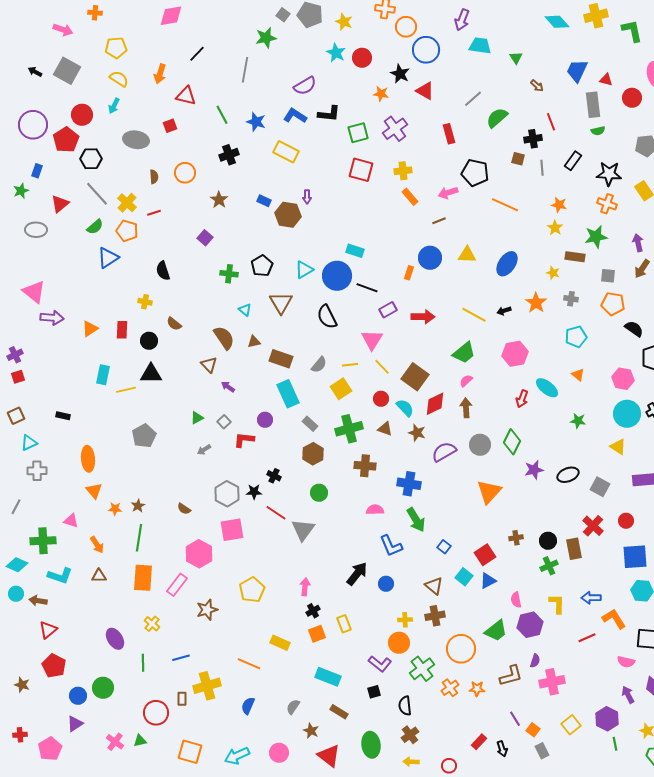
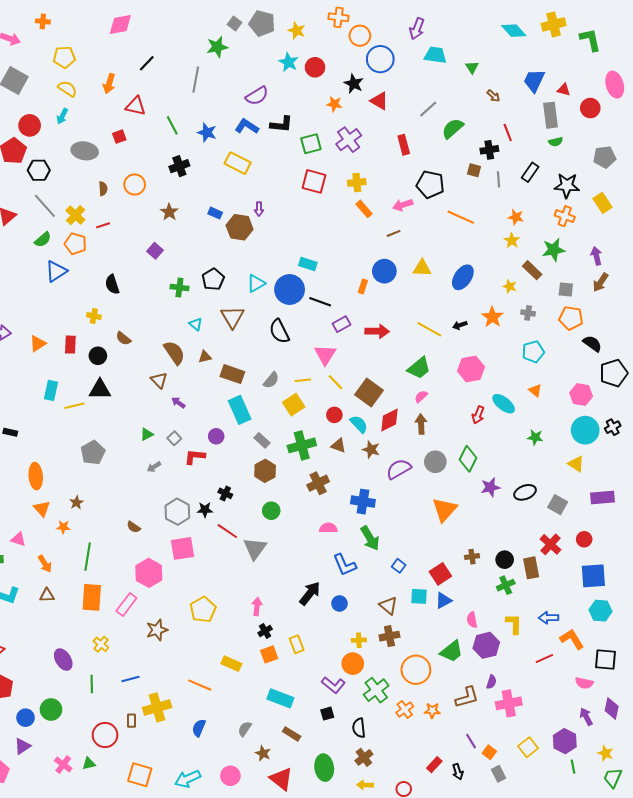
brown rectangle: (575, 257) -> (532, 270), turned 36
brown cross: (365, 466) -> (318, 483), turned -30
brown star: (138, 506) -> (76, 503), moved
cyan square: (464, 577) -> (419, 596), turned -36

